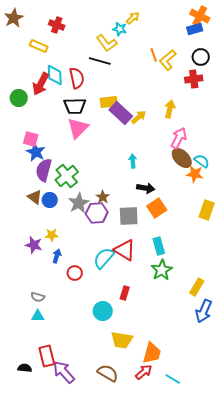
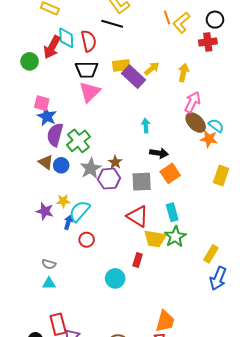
yellow arrow: (139, 117) -> (152, 69), moved
cyan semicircle: (104, 258) -> (79, 211), moved
yellow trapezoid: (122, 340) -> (155, 239), moved

